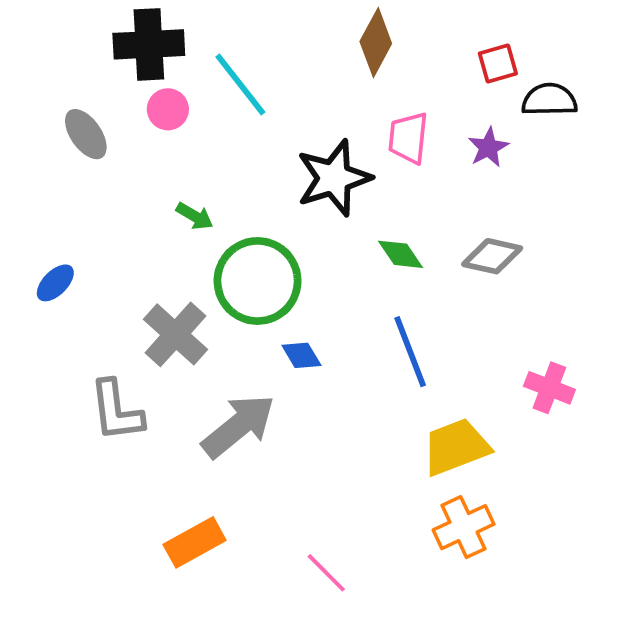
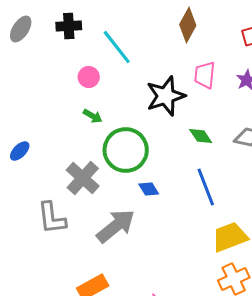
black cross: (149, 44) -> (69, 26), size x0.7
pink circle: (168, 109) -> (89, 77), moved
gray ellipse: (86, 134) -> (21, 29), moved, turned 68

